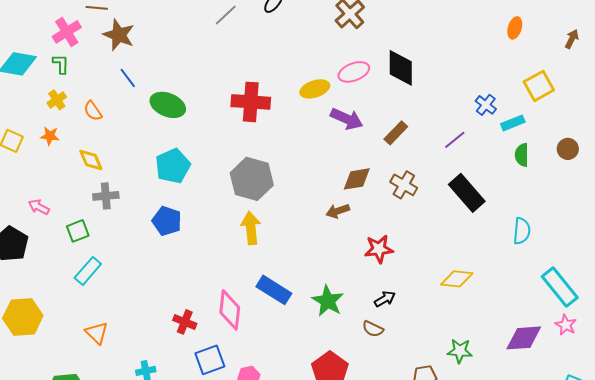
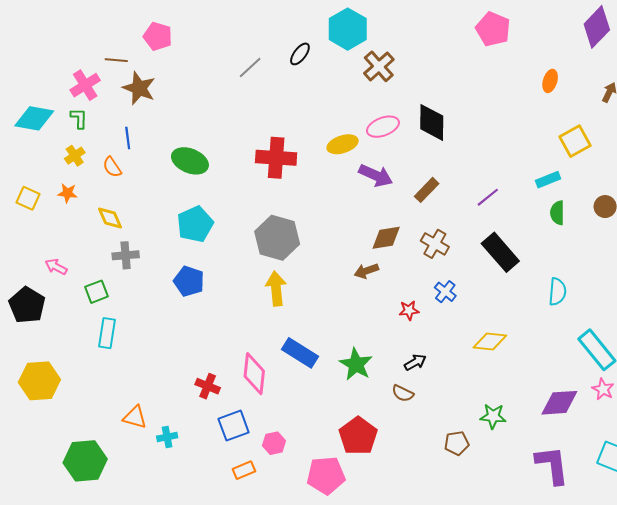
blue line: (128, 78) -> (128, 138), moved, turned 30
blue cross: (486, 105) -> (445, 292), moved
red star: (379, 249) -> (409, 310), size x0.7
cyan rectangle: (88, 271) -> (107, 333), turned -32
orange triangle: (97, 333) -> (135, 417), moved, turned -30

